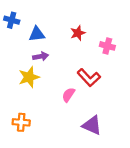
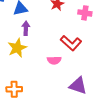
purple arrow: (41, 56) -> (26, 28), turned -72
pink semicircle: (68, 95) -> (54, 60), turned -120

